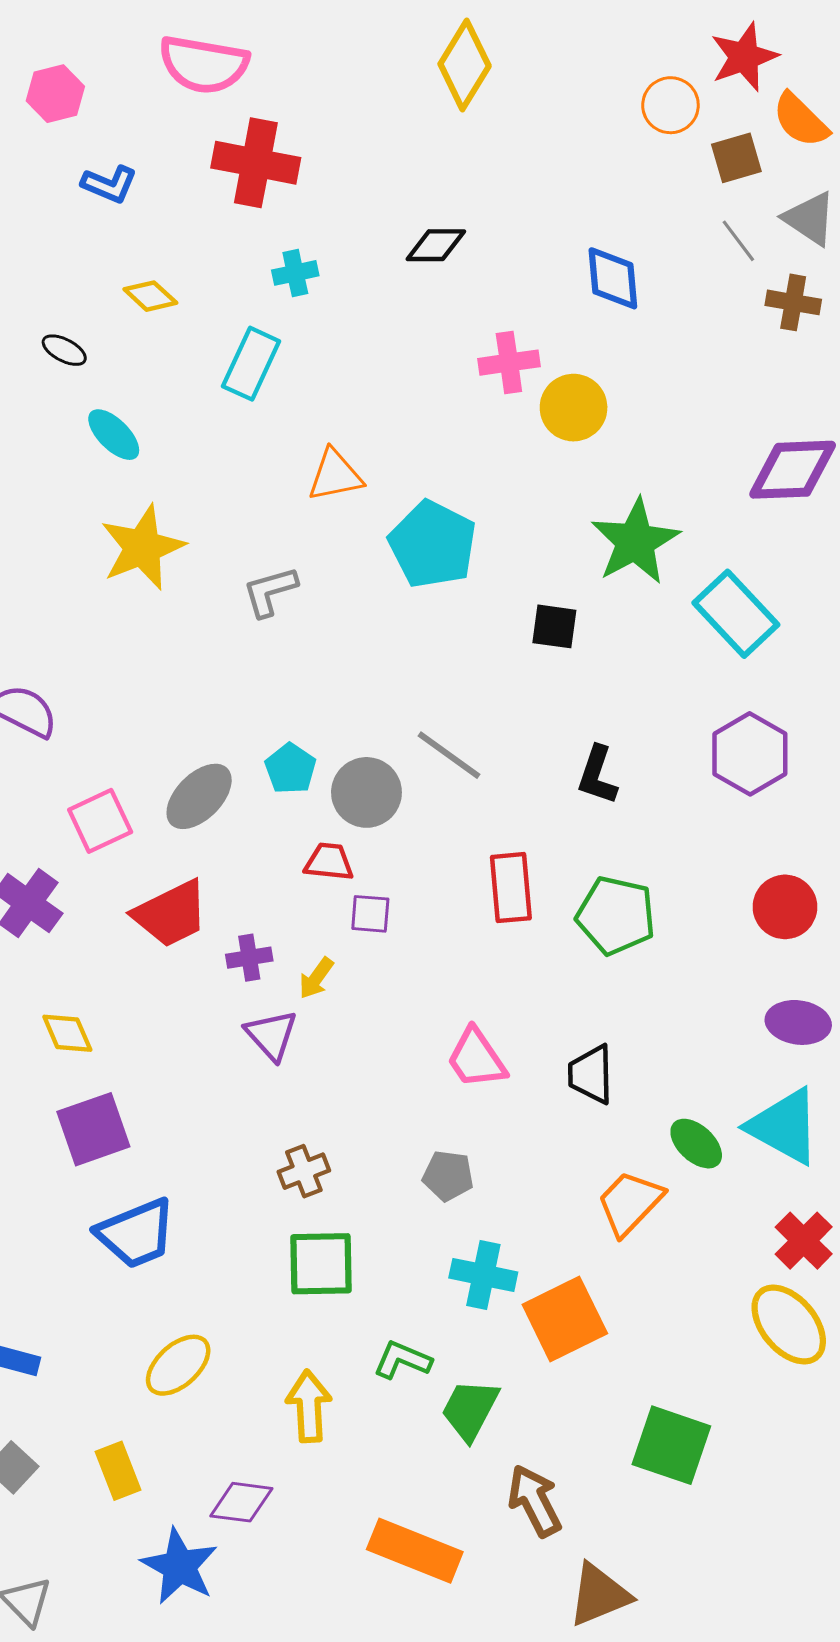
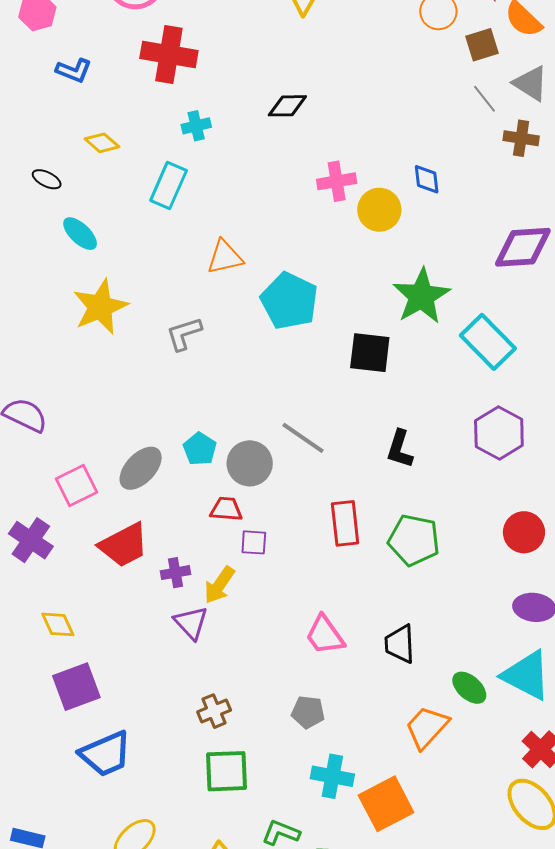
blue diamond: (613, 278) -> (427, 179), moved, size x0.7
black square: (554, 626) -> (370, 353), size x1.4
yellow arrow: (316, 978) -> (219, 585), size x1.4

